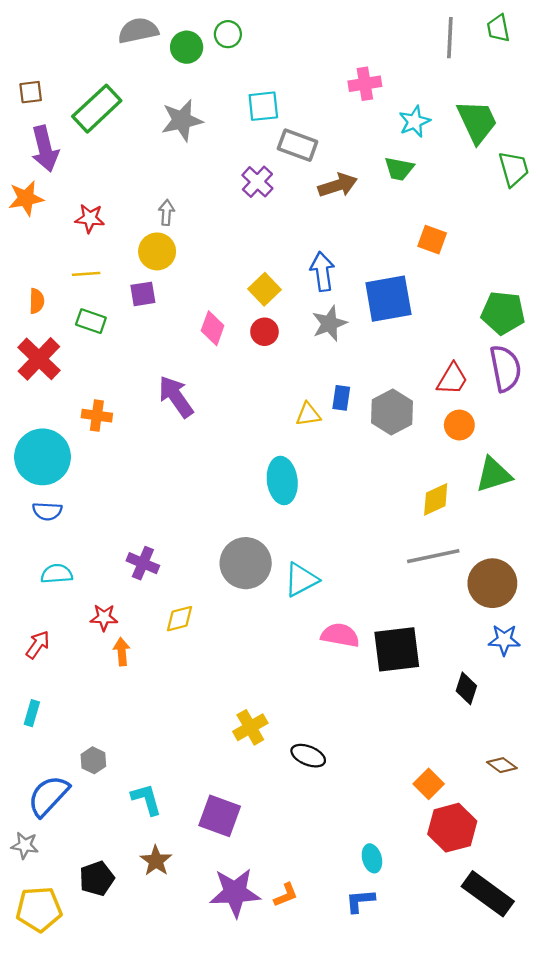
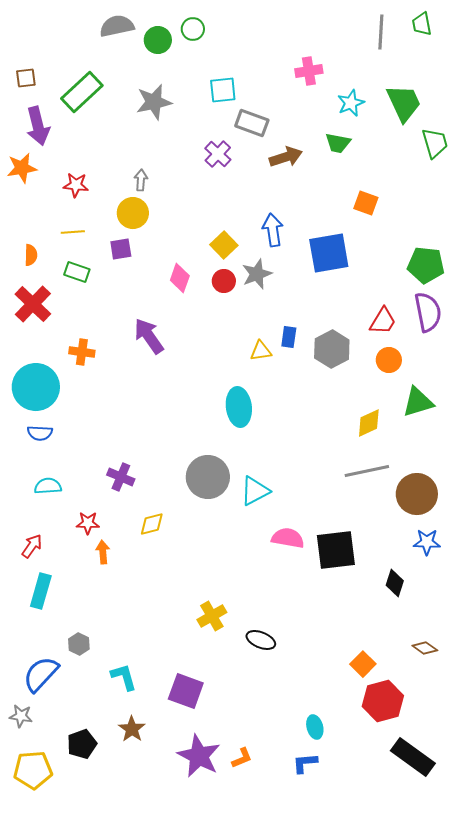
gray star: (329, 323) -> (257, 274), moved
cyan rectangle: (32, 713) -> (41, 591), moved, size x1.6
purple star: (235, 893) -> (199, 756), turned 30

